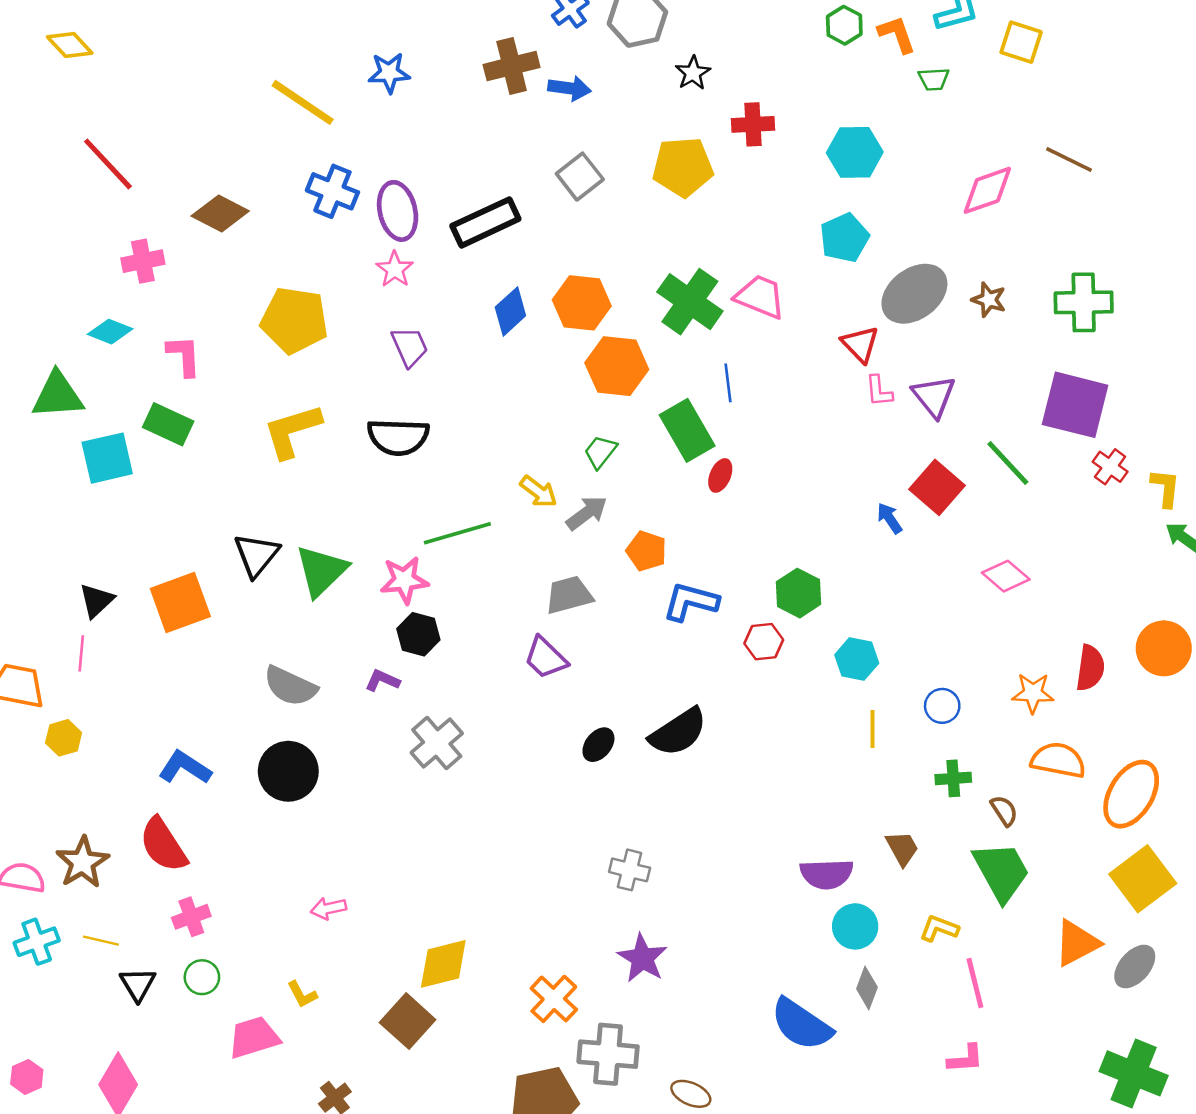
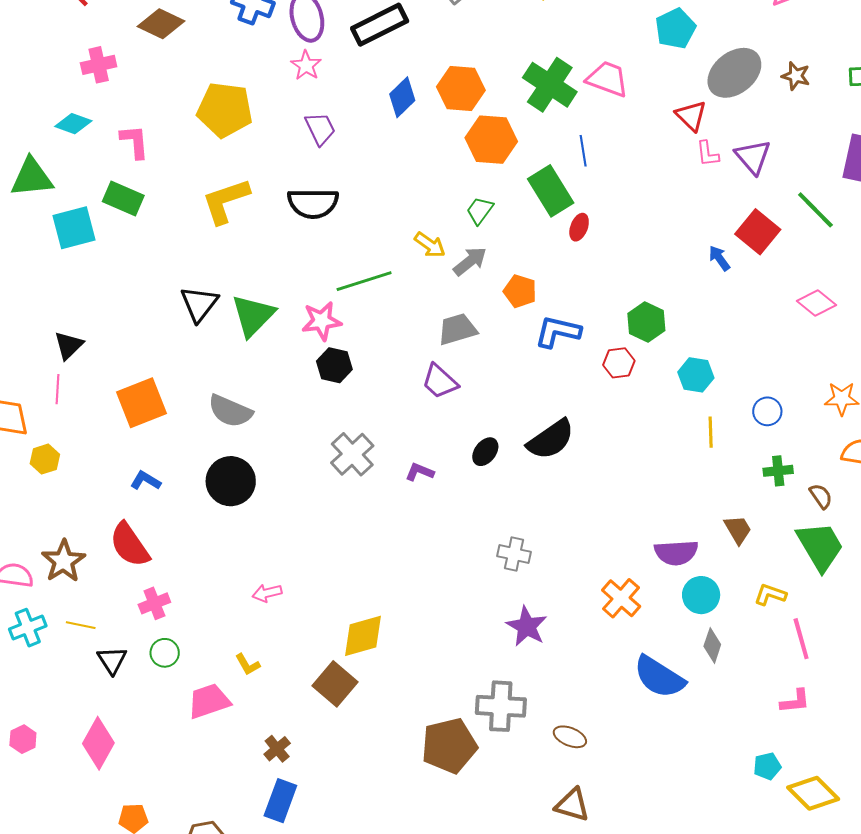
orange square: (180, 602) -> (141, 403), moved
purple L-shape: (382, 680) -> (420, 472), moved
blue L-shape: (185, 768) -> (146, 481), size x0.7
orange cross: (554, 999) -> (621, 598), moved

